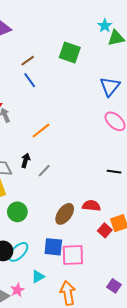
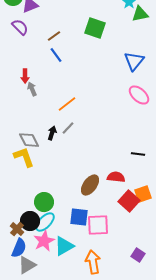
gray line: (44, 171) -> (68, 128), moved
black line: (114, 172) -> (138, 154), moved
green circle: (17, 212) -> (44, 202), moved
red square: (105, 230) -> (129, 201), size x1.5
cyan triangle: (38, 277) -> (64, 246), size x1.5
pink star: (17, 290) -> (44, 241), moved, size x1.5

